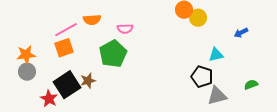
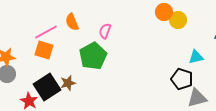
orange semicircle: (92, 20) -> (72, 22), turned 72
pink semicircle: (125, 29) -> (105, 31), turned 112
orange square: (64, 48) -> (44, 50), turned 36

